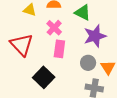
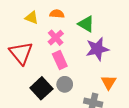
pink rectangle: (59, 49) -> (60, 60), turned -36
gray circle: (88, 63) -> (65, 84), moved

